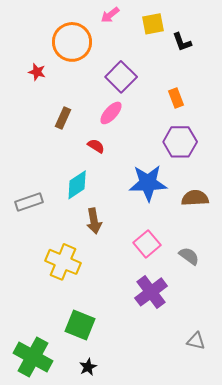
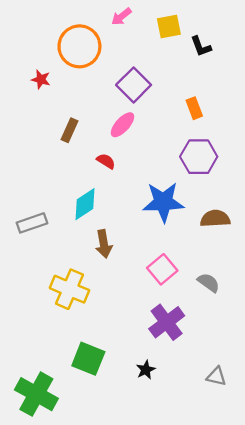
black star: (88, 367) -> (146, 370), moved

